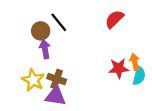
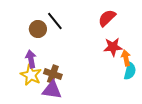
purple arrow: (45, 49) -> (31, 59), moved
red star: (119, 68) -> (113, 47), moved

